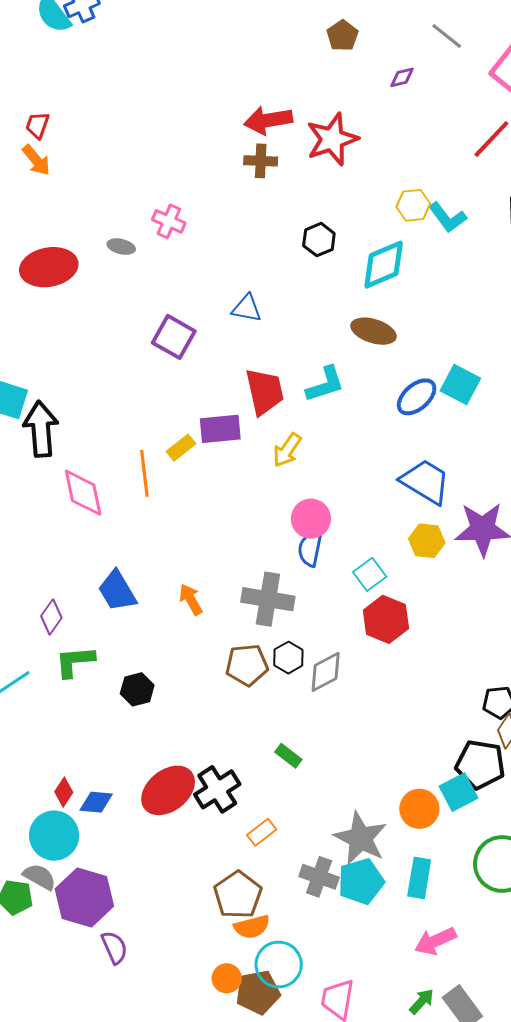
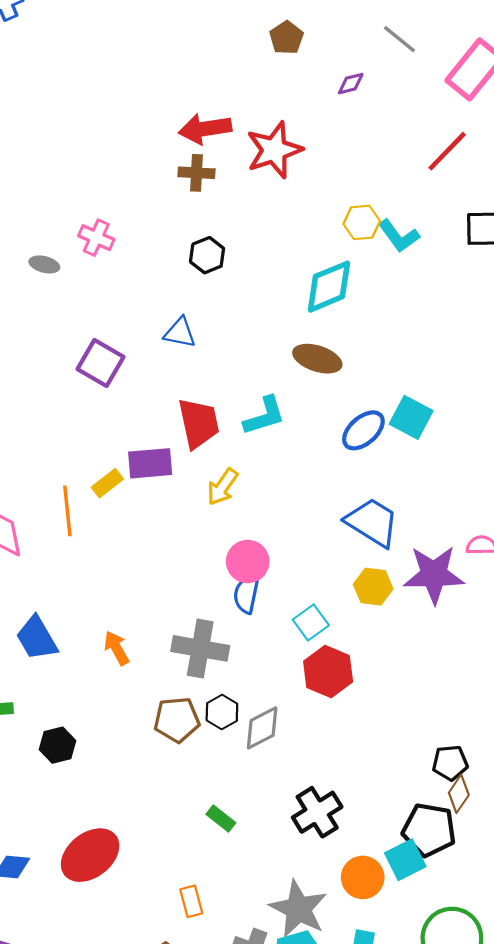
black hexagon: (319, 240) -> (207, 255), moved
black cross: (217, 789) -> (317, 812), moved
orange rectangle: (262, 832) -> (191, 901), turned -68

